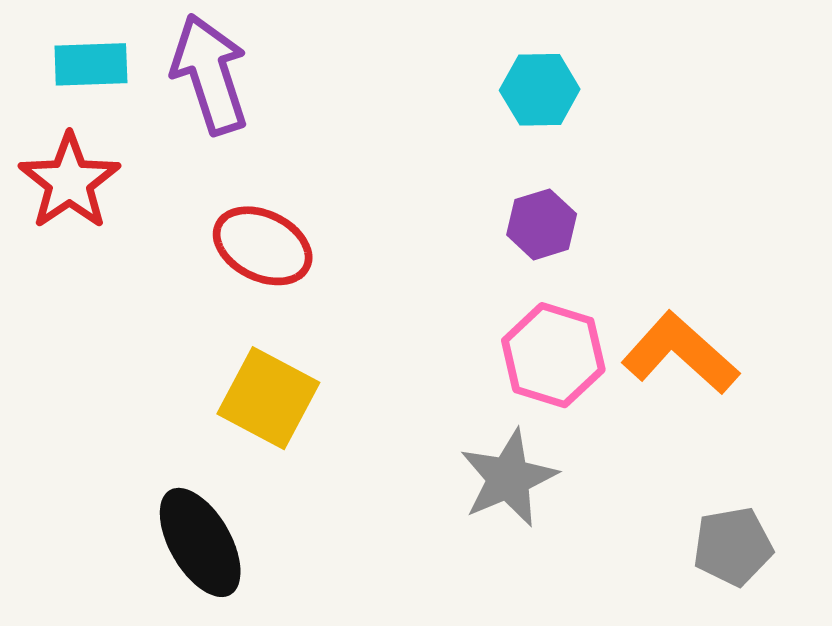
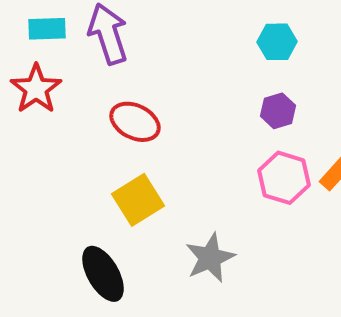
yellow square: (268, 398) -> (138, 200), turned 30
gray star: (508, 478) -> (210, 258), moved

